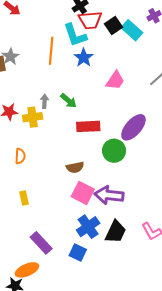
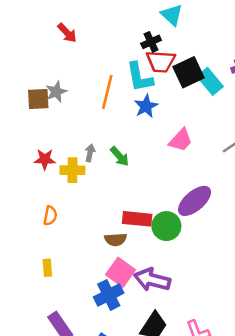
black square: (113, 25) -> (188, 72), size x1.4
red rectangle: (88, 126) -> (137, 219), moved
blue cross: (88, 227) -> (109, 295), moved

